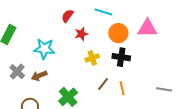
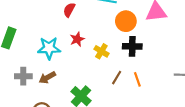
red star: (81, 34) -> (77, 39), moved
yellow cross: (92, 58) -> (101, 51), turned -32
gray cross: (17, 72) -> (23, 76), turned -35

